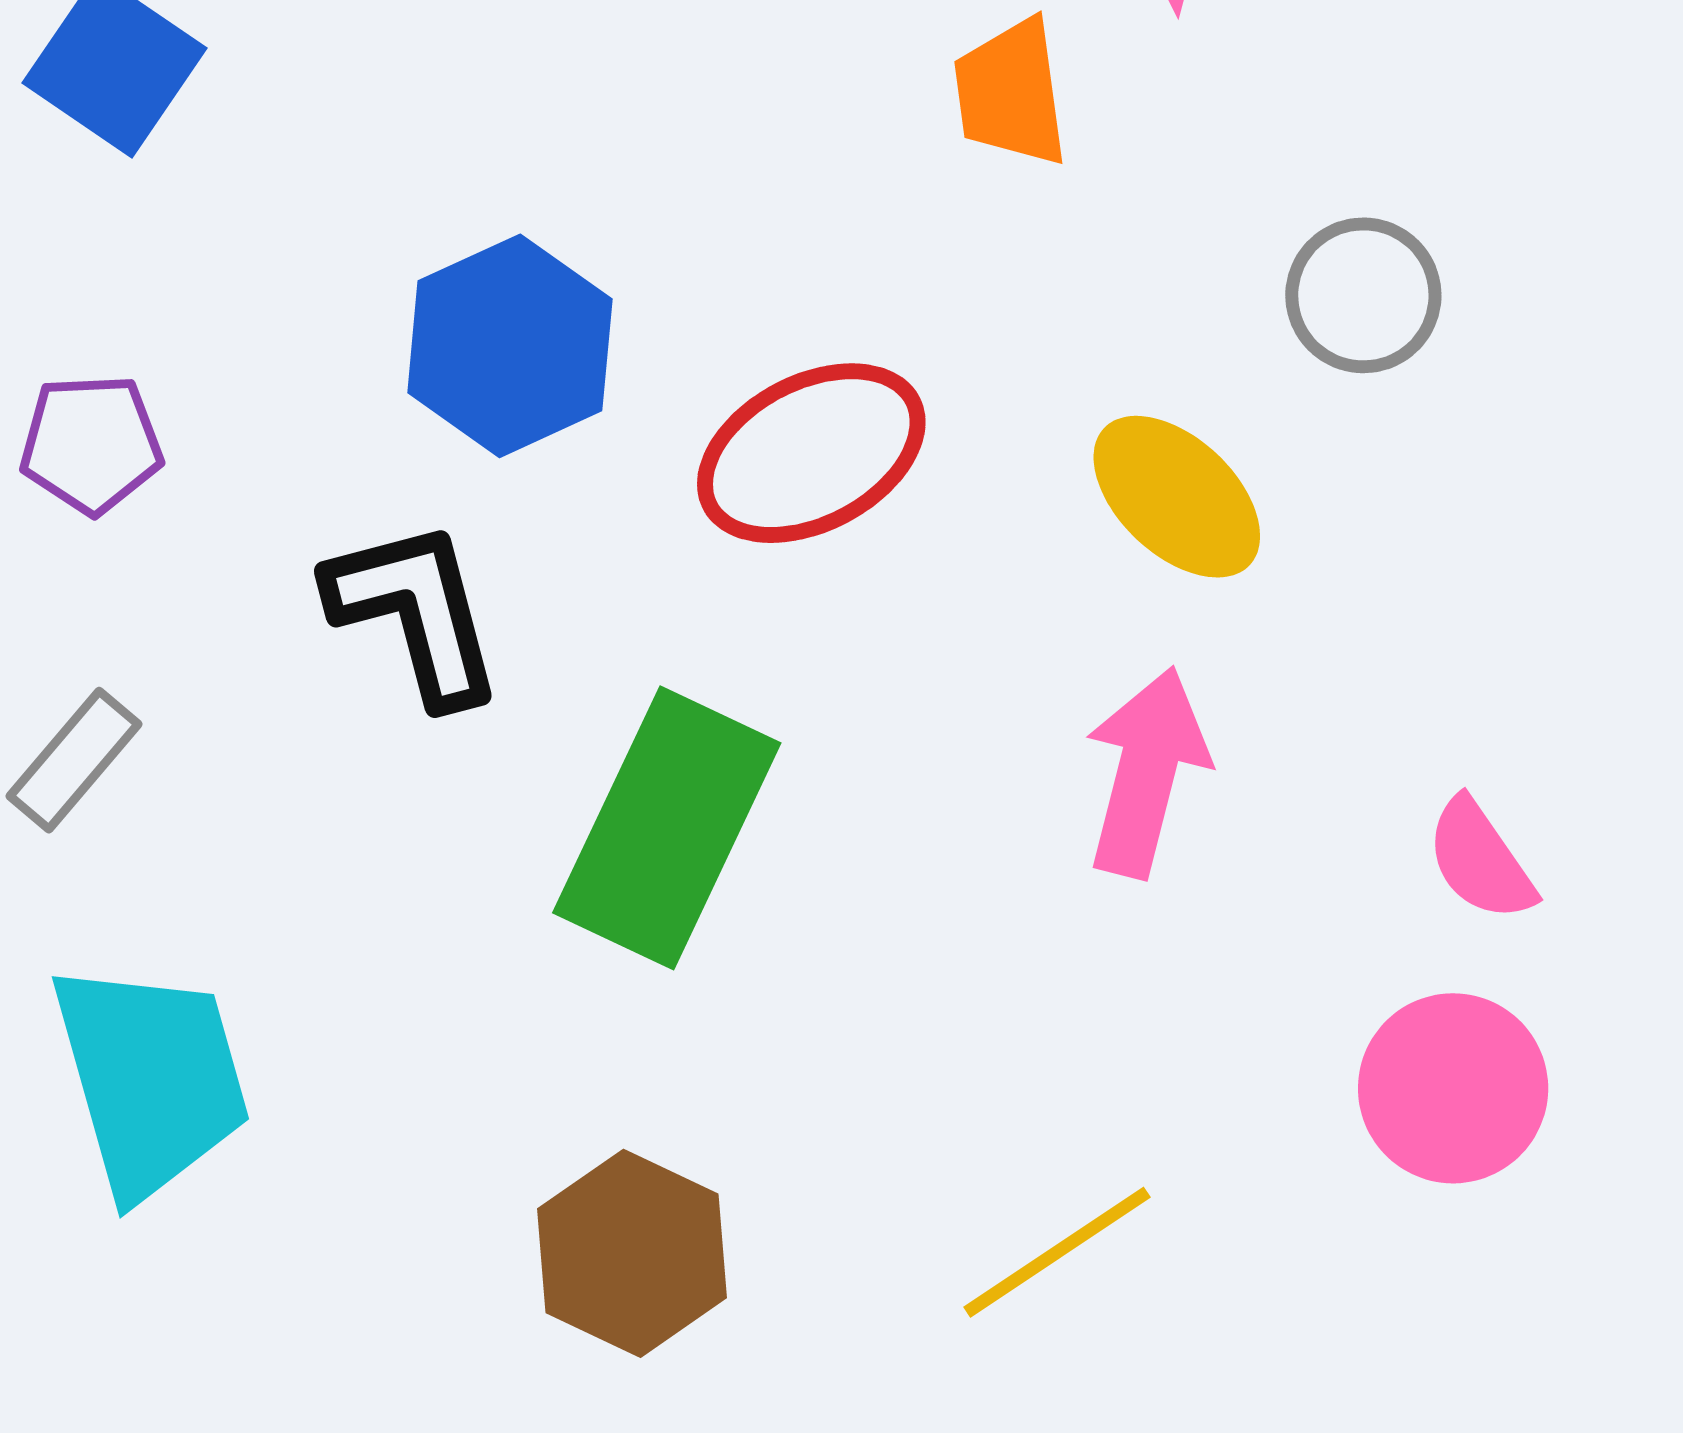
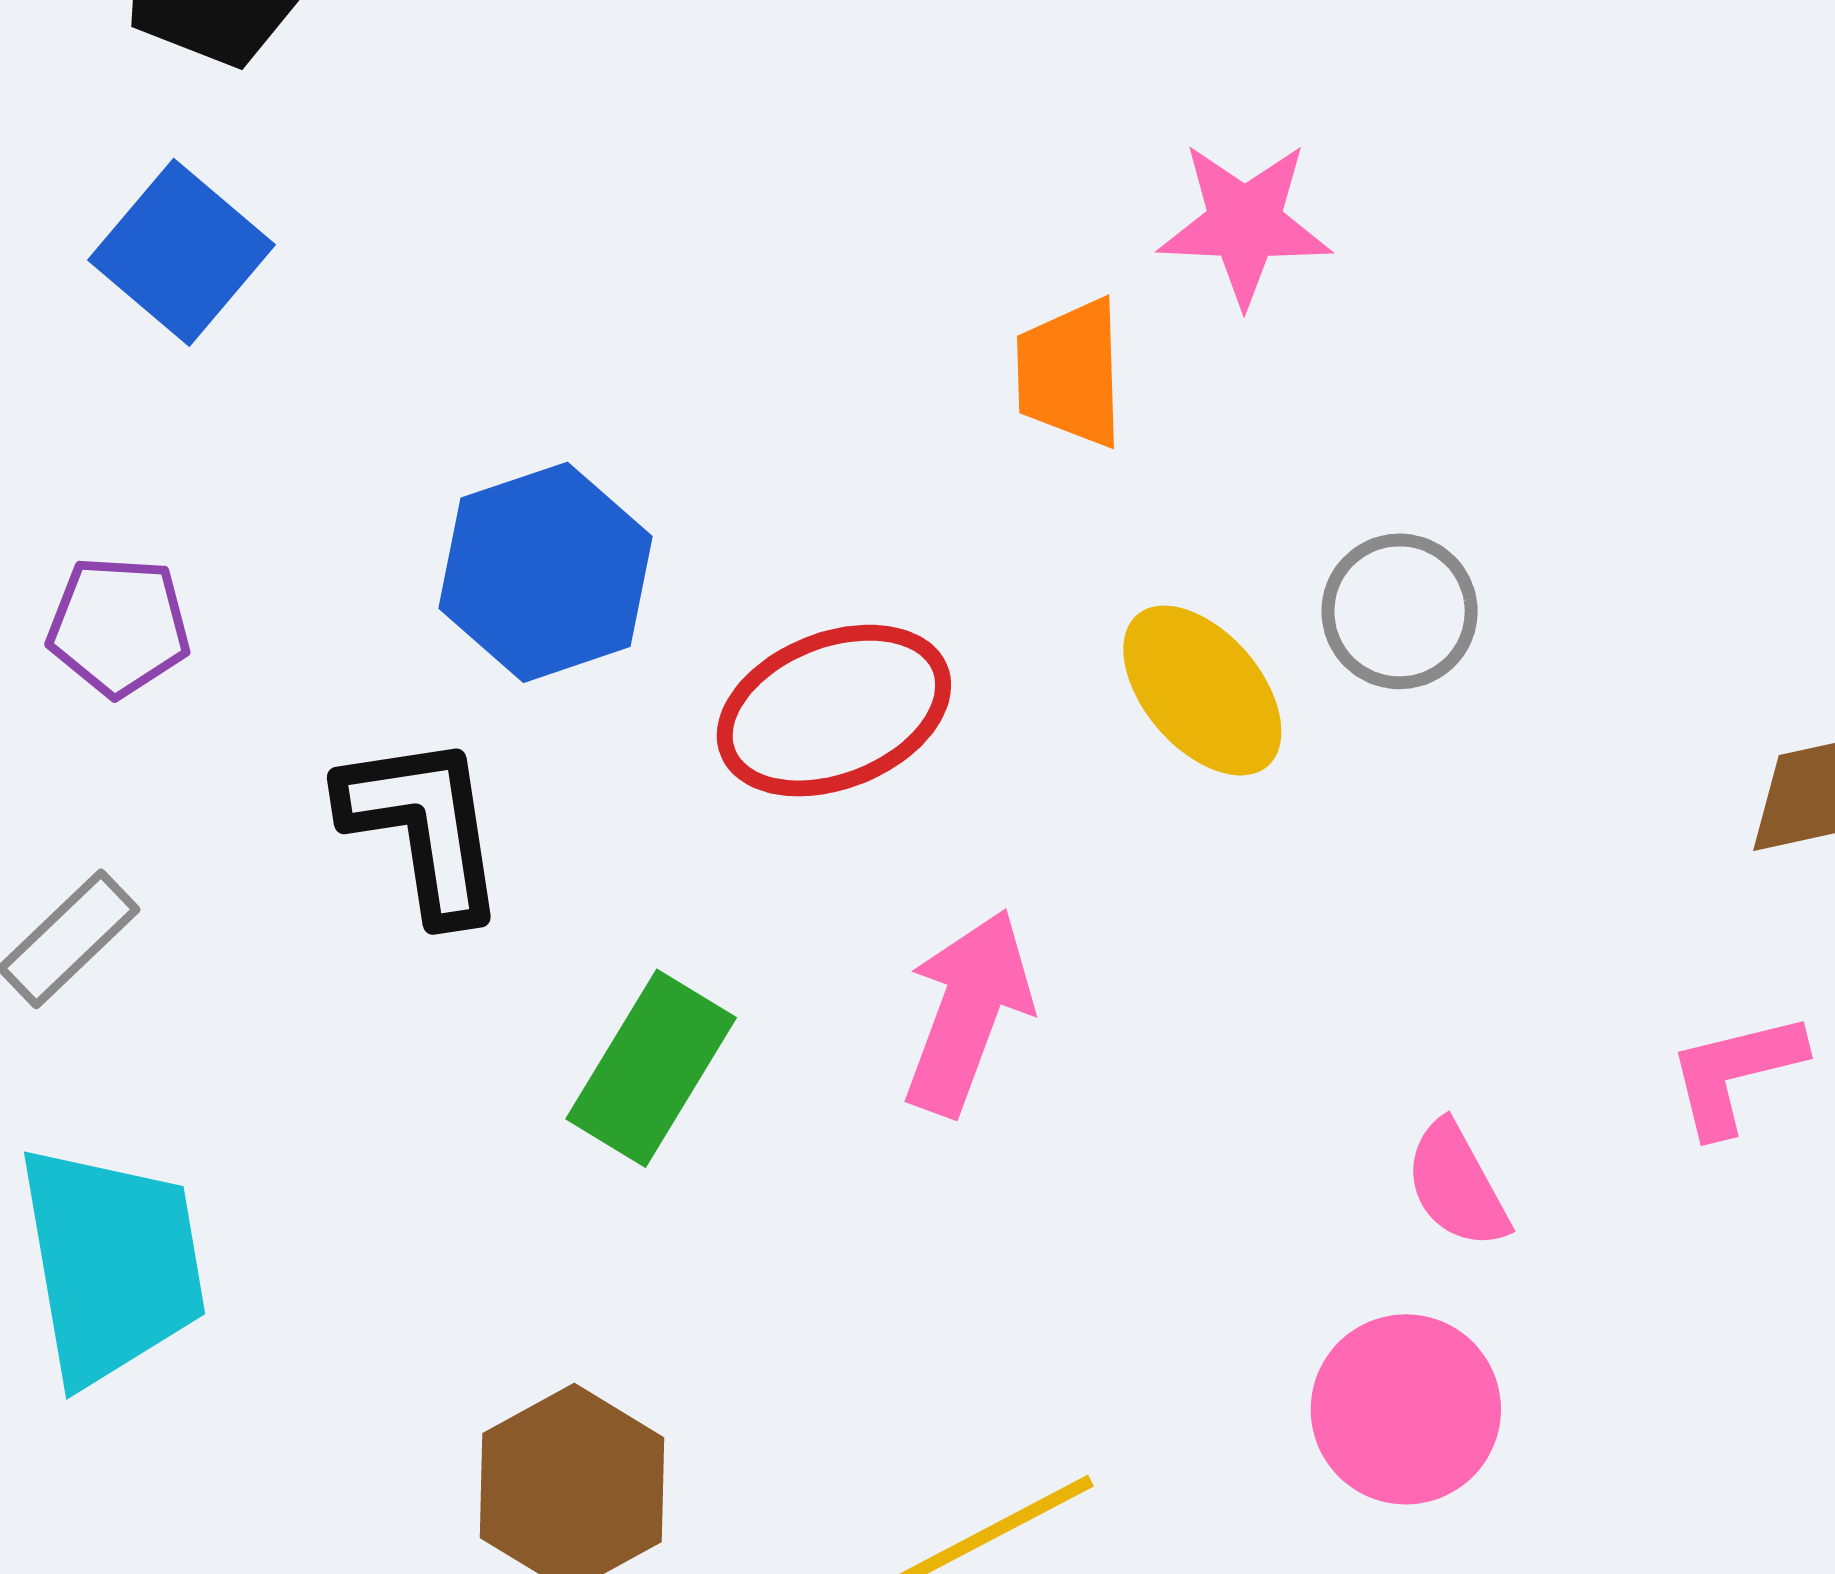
yellow ellipse: (1177, 497) -> (1202, 691), moved
pink arrow: (1146, 772) -> (968, 1012), moved
green rectangle: (667, 828) -> (651, 1068), size x0.7

